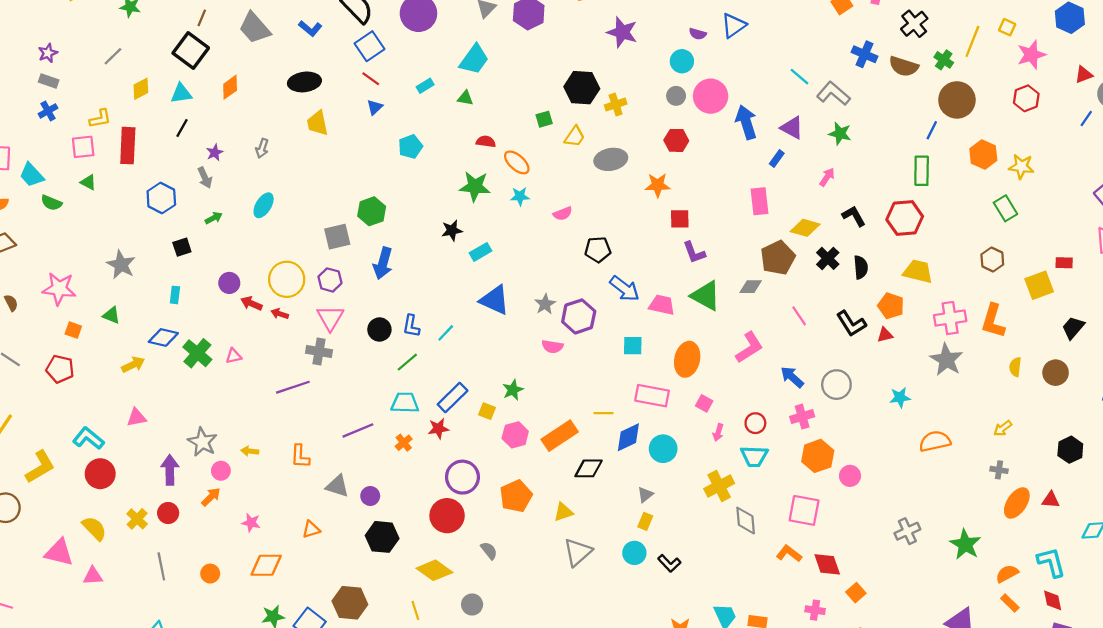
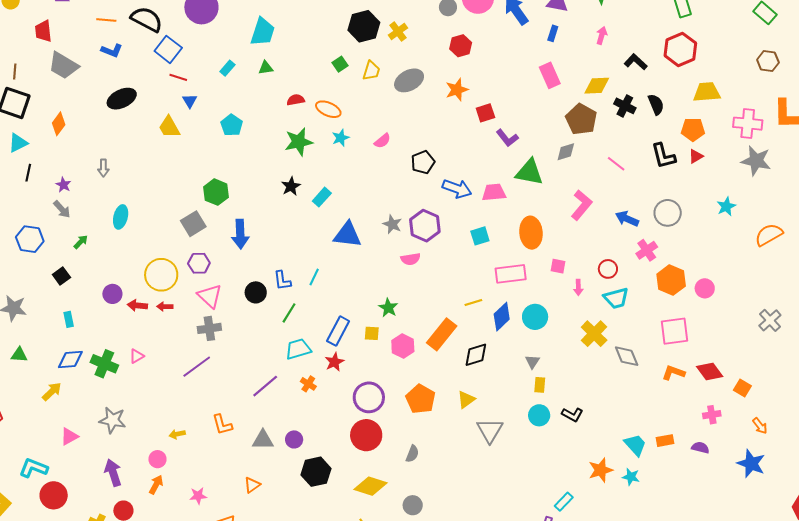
yellow trapezoid: (318, 123) -> (169, 127), moved
pink cross: (950, 318) -> (748, 124), turned 32
black L-shape: (851, 324) -> (663, 156), turned 36
gray star: (202, 442) -> (112, 420), moved
gray semicircle: (489, 551) -> (412, 454), turned 78

